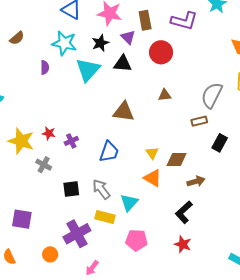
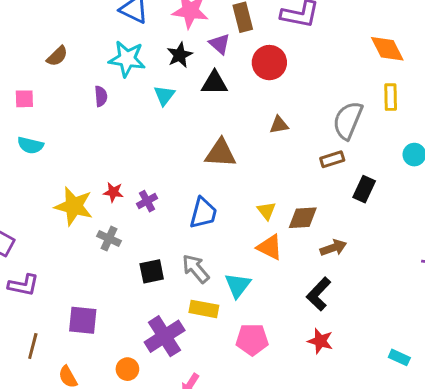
cyan triangle: (88, 70) -> (164, 95), size x0.6

